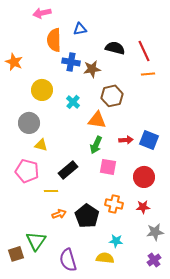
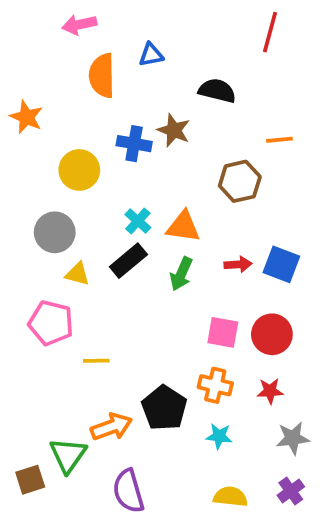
red line: (144, 51) -> (270, 32), moved, turned 40
blue cross: (71, 62) -> (134, 144), moved
brown star: (92, 69) -> (174, 130), turned 30
brown hexagon: (112, 96) -> (240, 181), moved
cyan cross: (73, 102) -> (138, 221), moved
pink square: (108, 167) -> (223, 332), moved
black rectangle: (68, 170) -> (128, 261), moved
orange arrow: (59, 214) -> (111, 427), moved, size x1.5
cyan star: (116, 241) -> (219, 436), moved
yellow semicircle: (105, 258) -> (230, 497), moved

